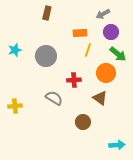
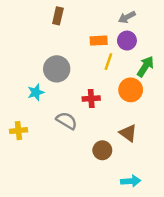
purple circle: (111, 32) -> (127, 41), moved
cyan star: (15, 50) -> (36, 92), moved
green arrow: (118, 54) -> (145, 66), turned -96
brown triangle: (100, 98) -> (128, 133), moved
cyan arrow: (117, 145) -> (131, 181), moved

